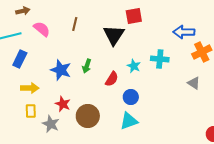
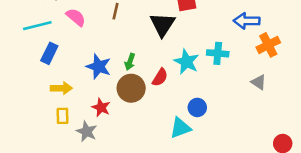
cyan star: (134, 66) -> (186, 62), size x1.5
blue circle: (131, 97) -> (197, 107), moved
brown circle: (88, 116) -> (131, 88), moved

